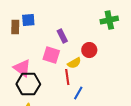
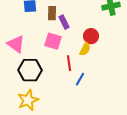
brown rectangle: (15, 27) -> (52, 13), moved
yellow semicircle: (74, 63) -> (85, 49), moved, turned -32
pink triangle: (22, 68) -> (16, 44), moved

